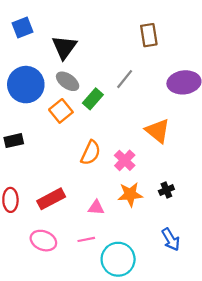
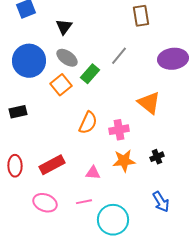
black triangle: (64, 47) -> (64, 27), size x0.7
pink cross: (125, 160) -> (119, 130), turned 36

